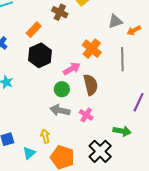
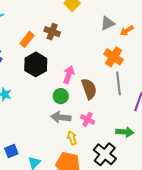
brown cross: (60, 12) -> (52, 32), moved
orange cross: (92, 49) -> (114, 57), moved
gray line: (122, 59) -> (119, 83), moved
pink arrow: (72, 69) -> (69, 75), turned -36
yellow arrow: (45, 136) -> (72, 138), moved

